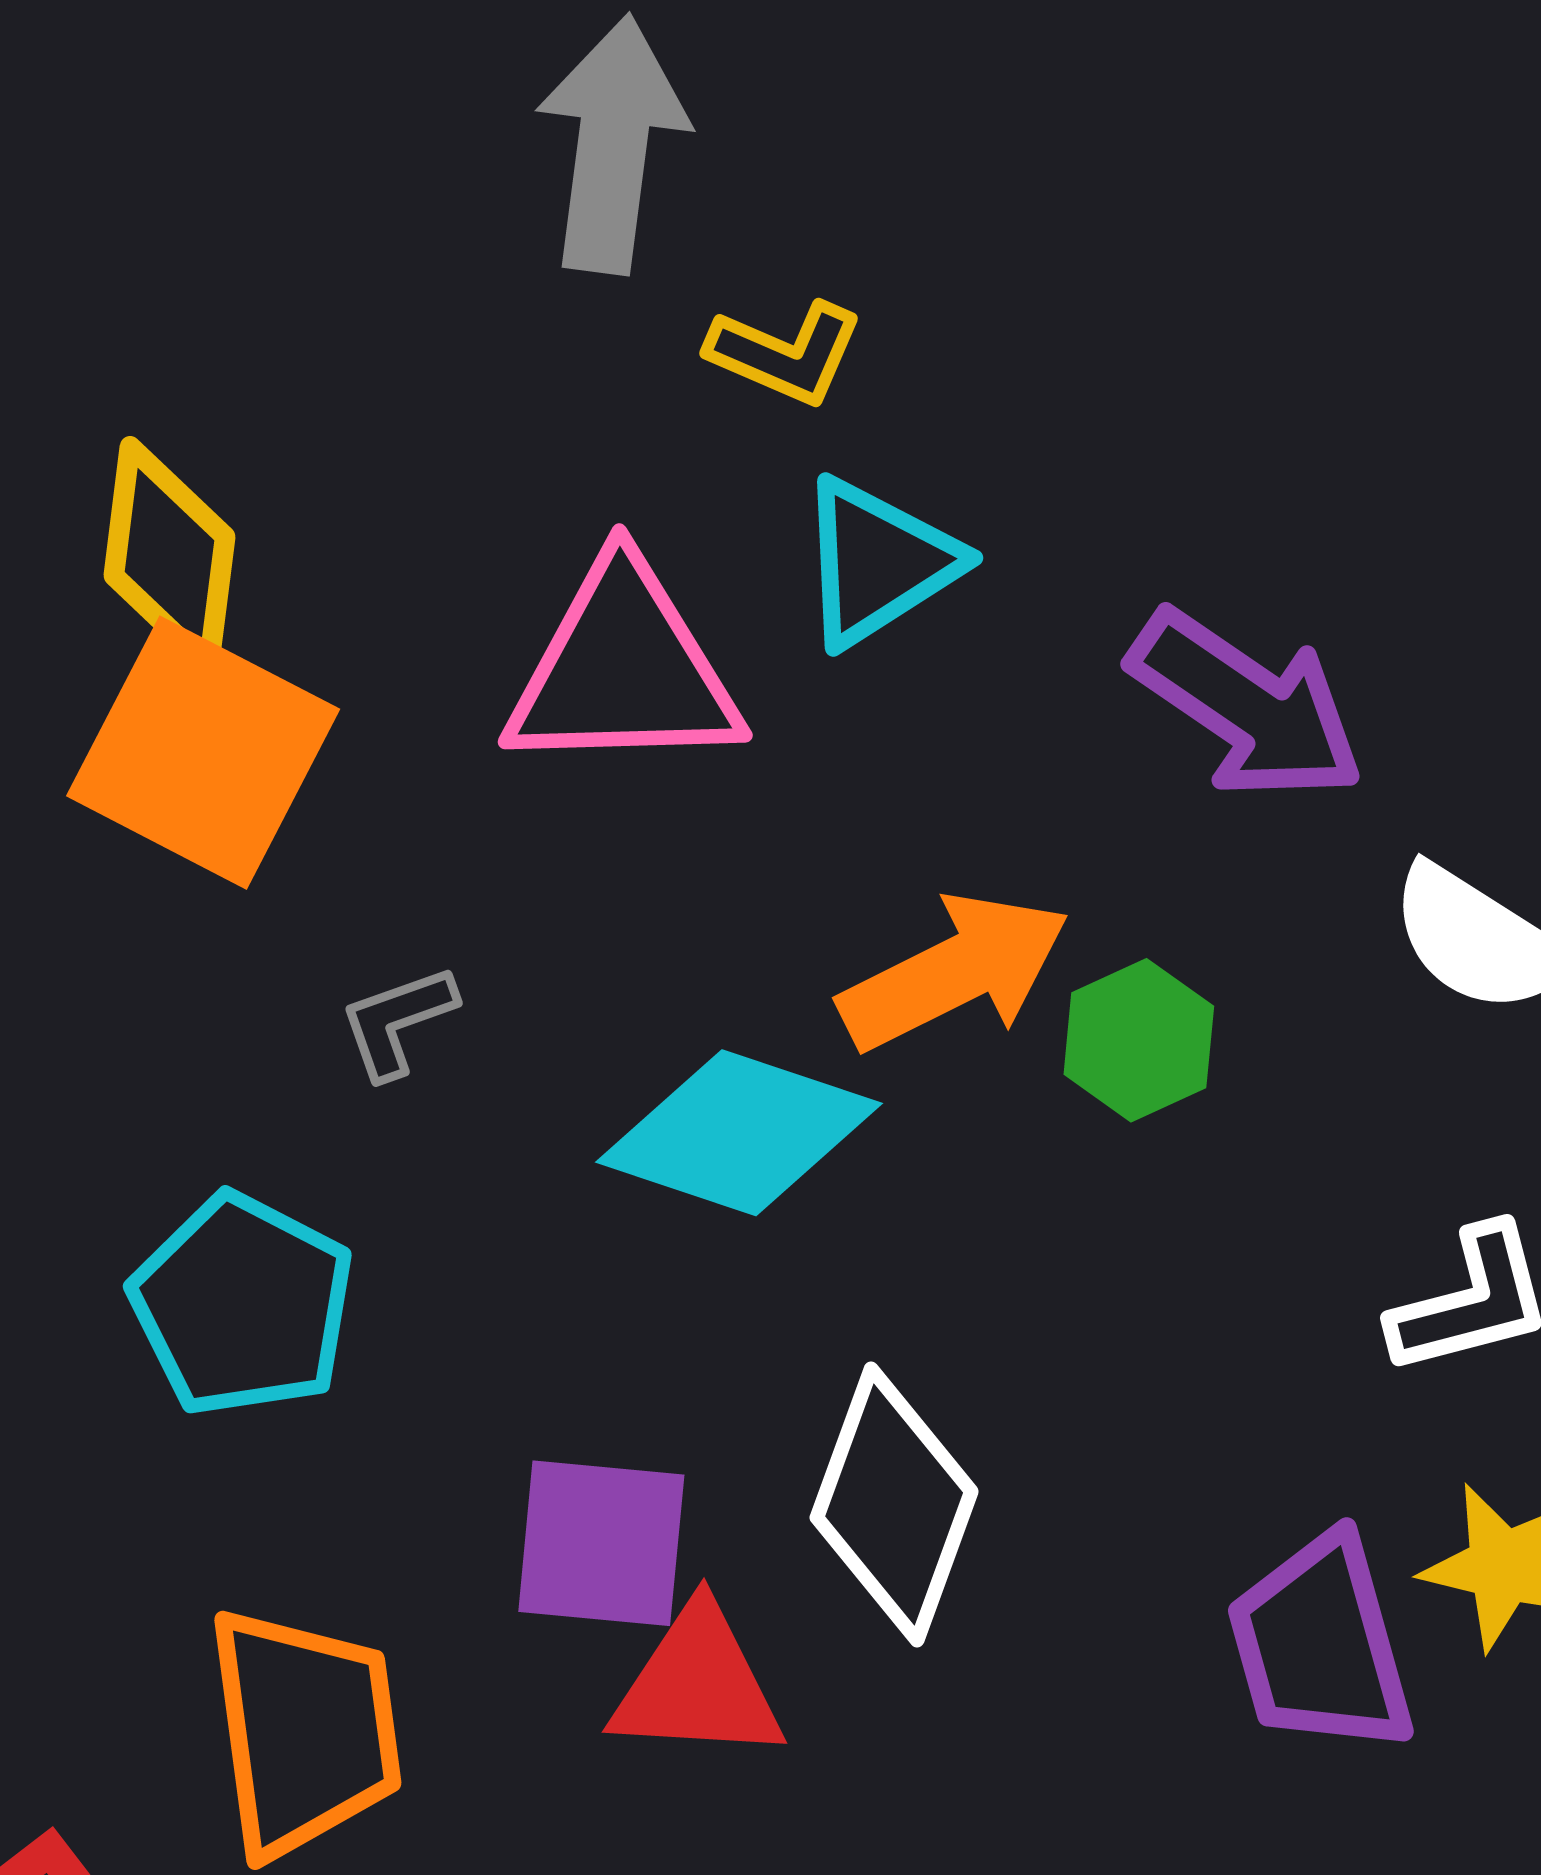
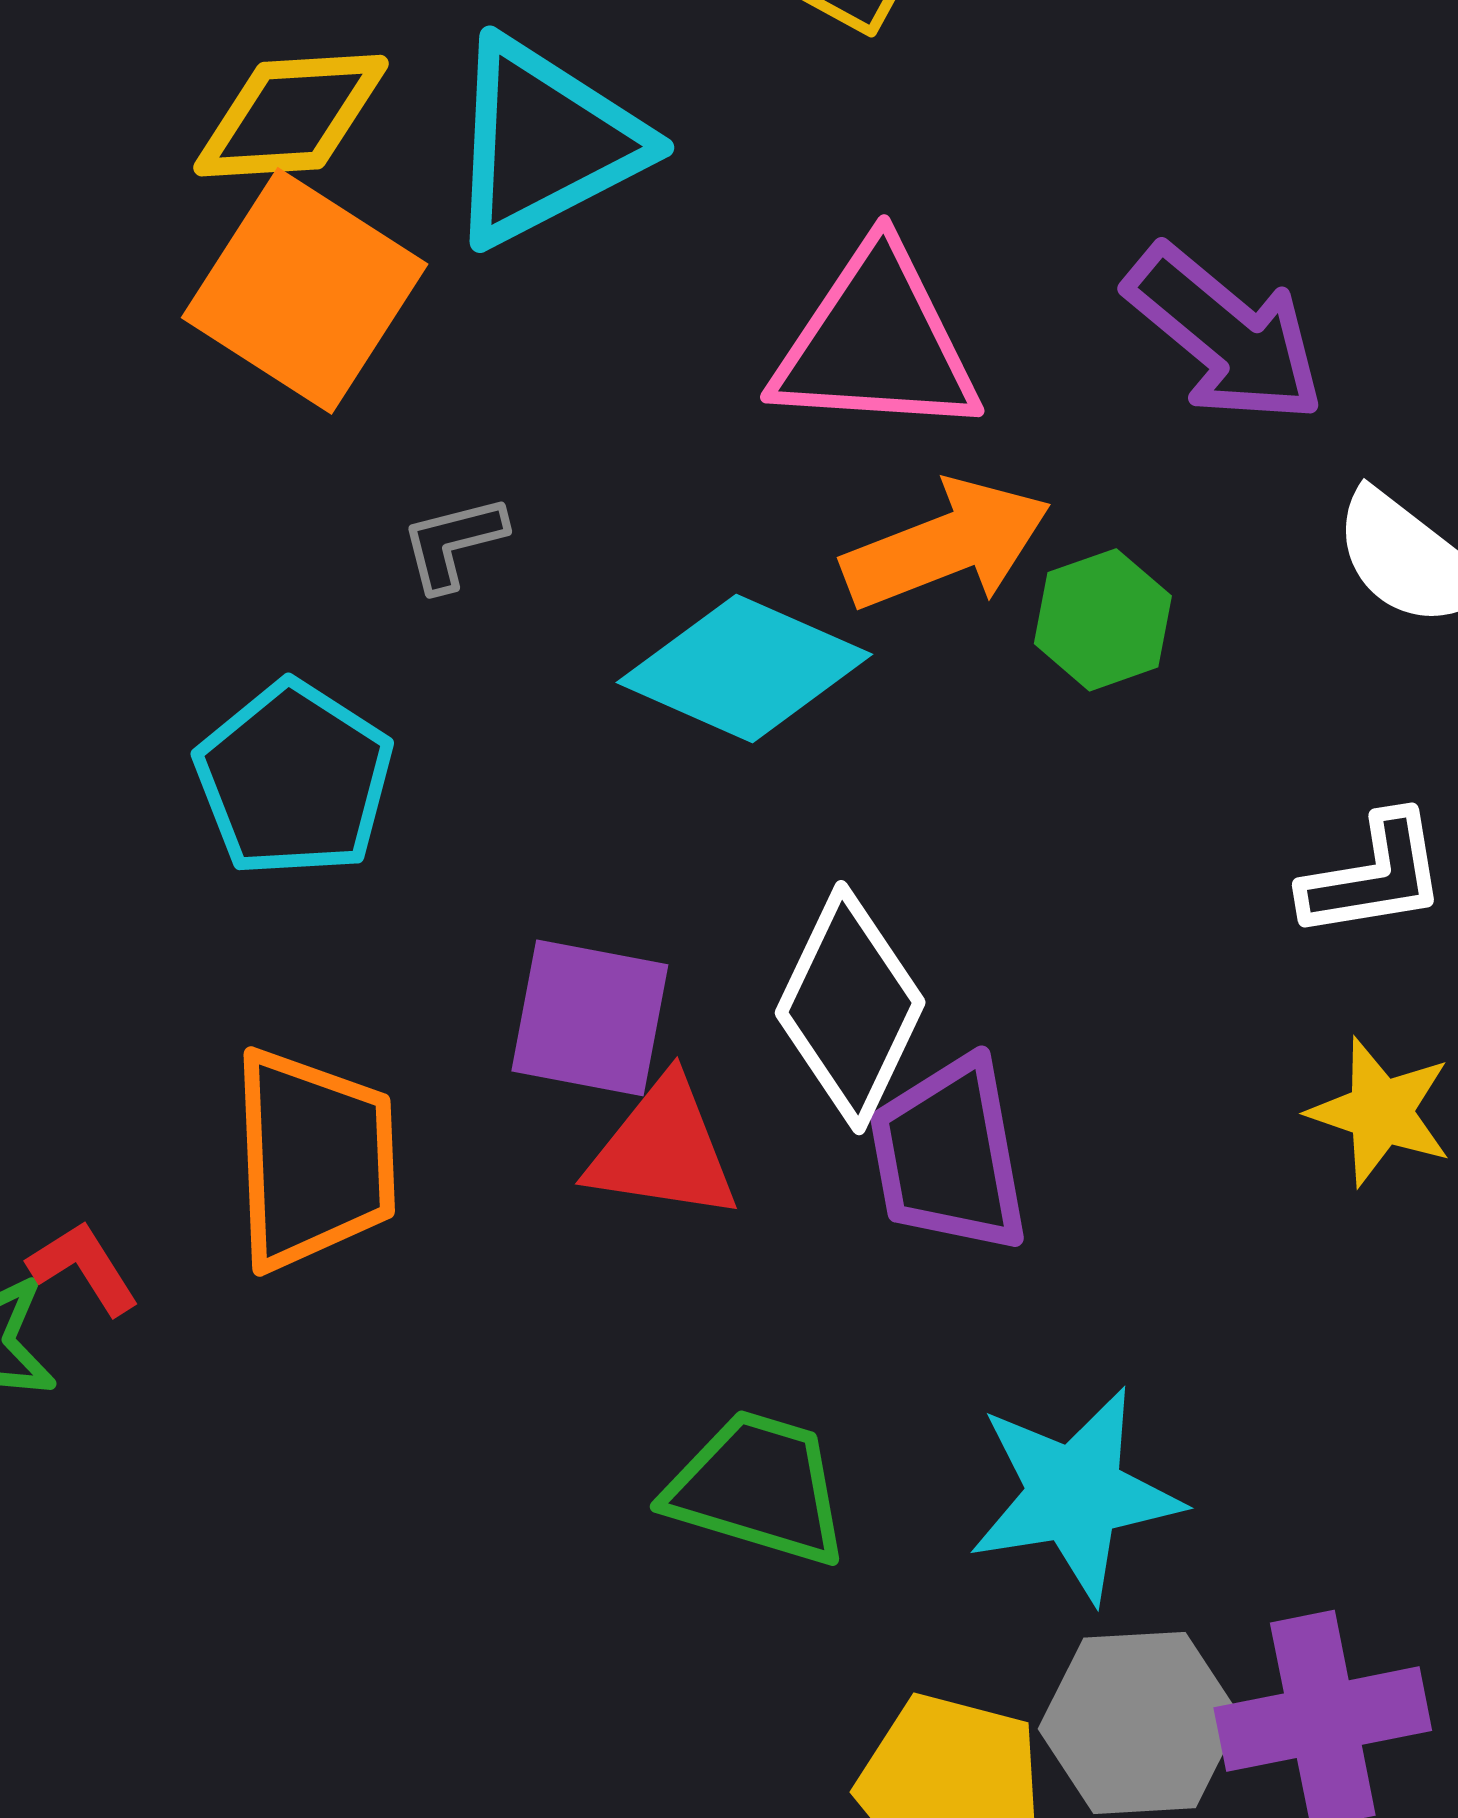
yellow diamond: (169, 556) -> (291, 116), turned 74
cyan triangle: (878, 562) -> (545, 142), moved, size x1.4
pink triangle: (623, 669) -> (876, 343), moved
purple trapezoid: (1320, 1645) -> (949, 1155), moved

